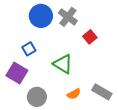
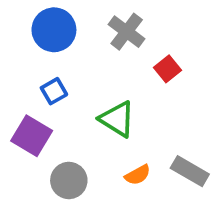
blue circle: (41, 16) -> (54, 30), moved

